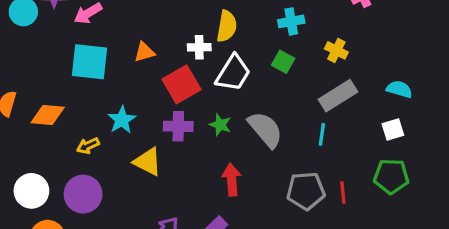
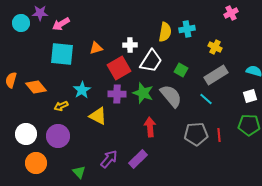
yellow semicircle: (227, 26) -> (165, 32), moved
green square: (283, 62) -> (181, 70), moved
orange diamond: (48, 115) -> (36, 87), turned 45
green star: (220, 125) -> (143, 93), size x1.5
cyan line: (322, 134) -> (206, 99), turned -56

